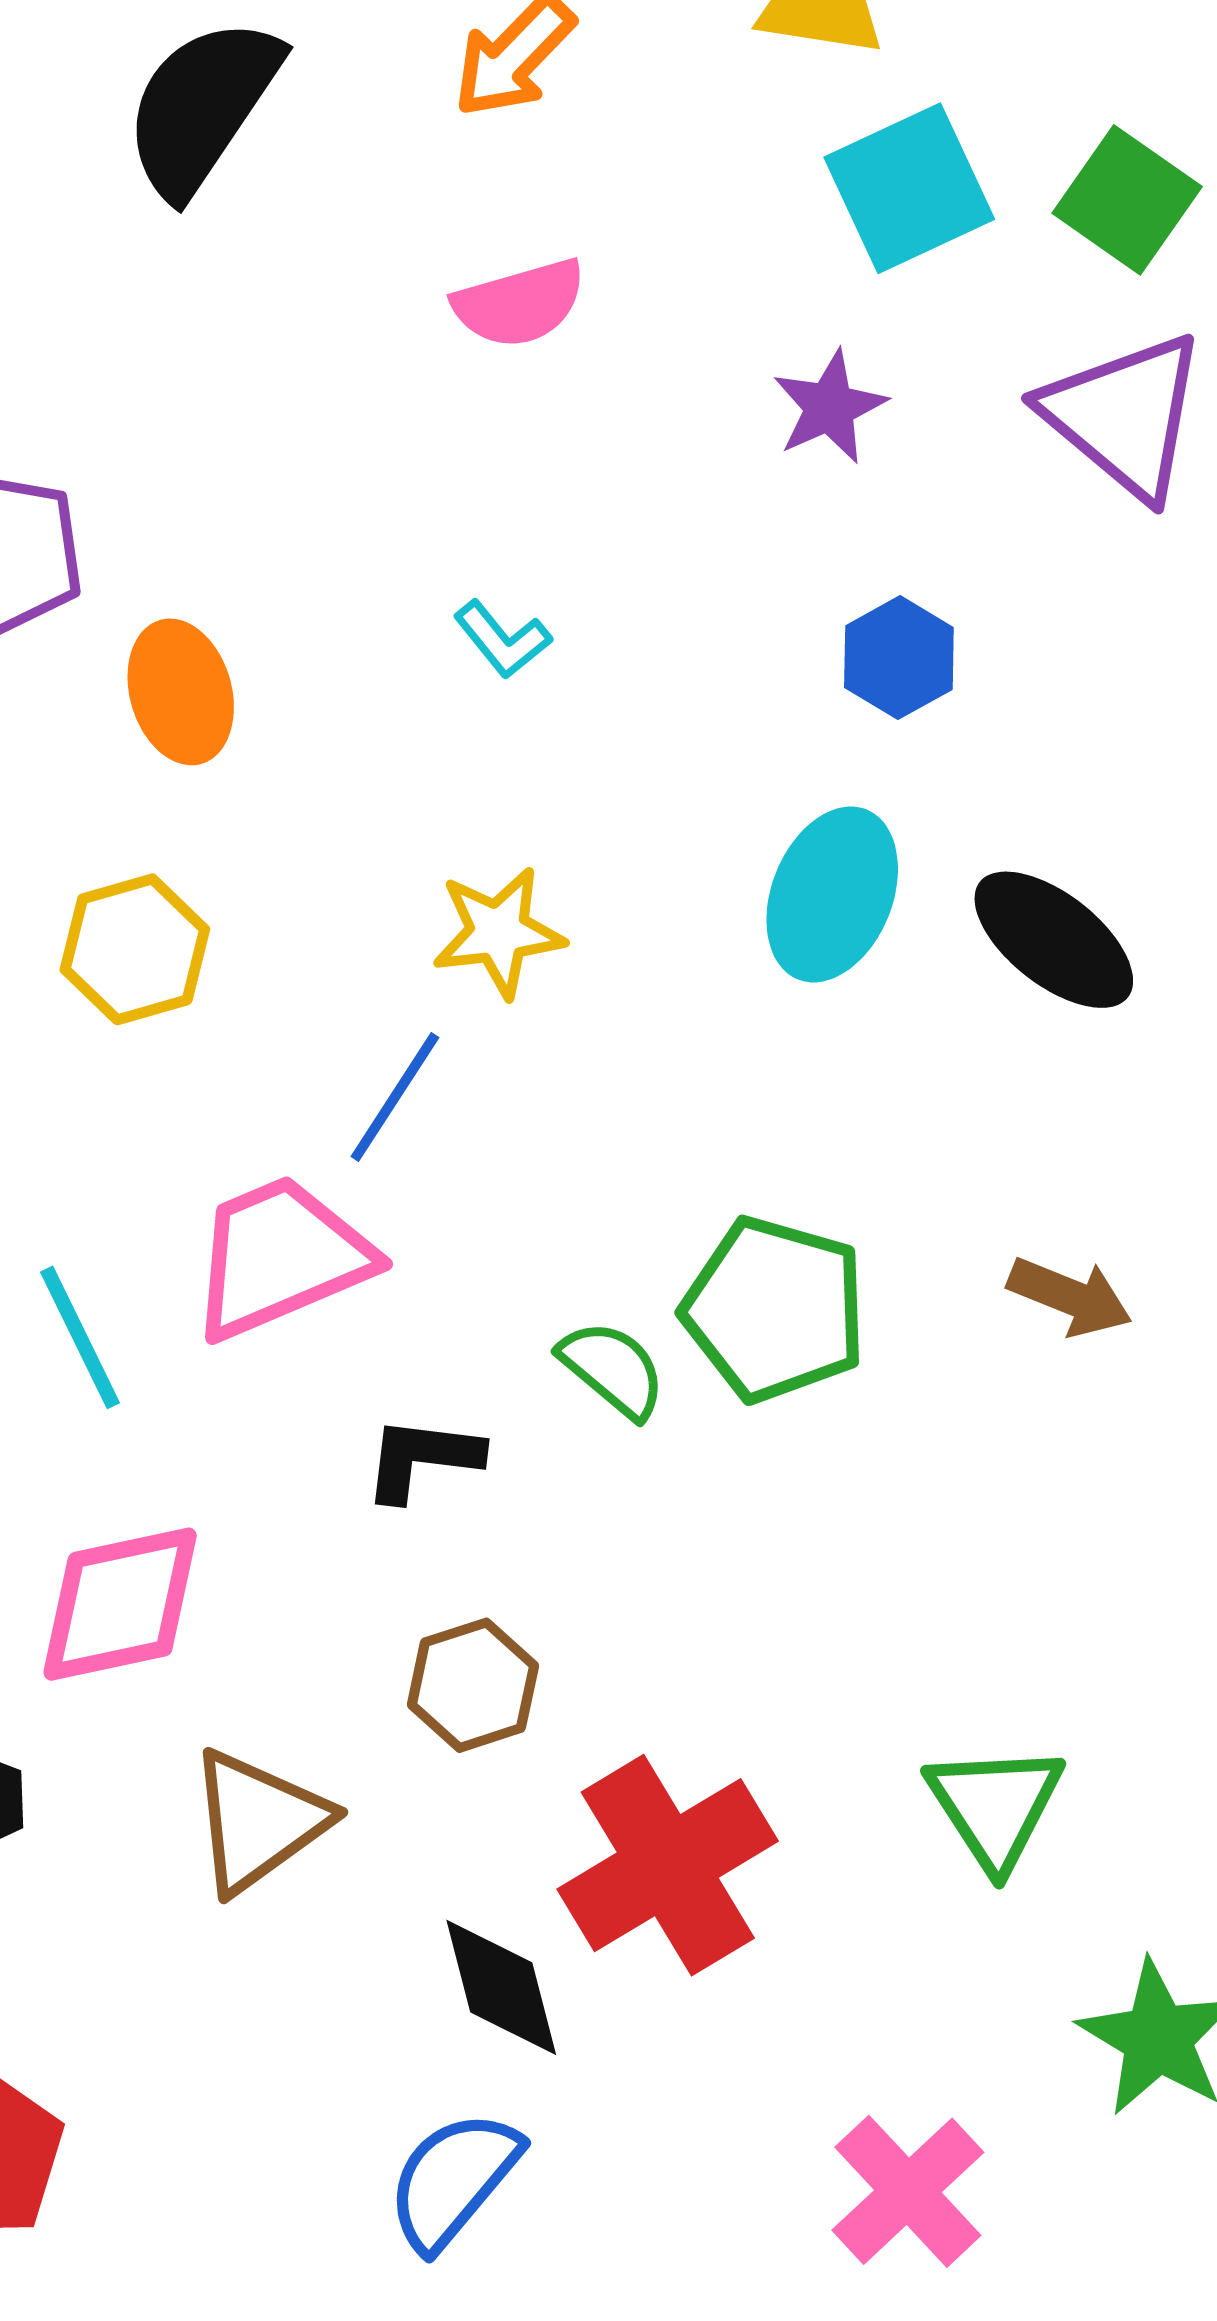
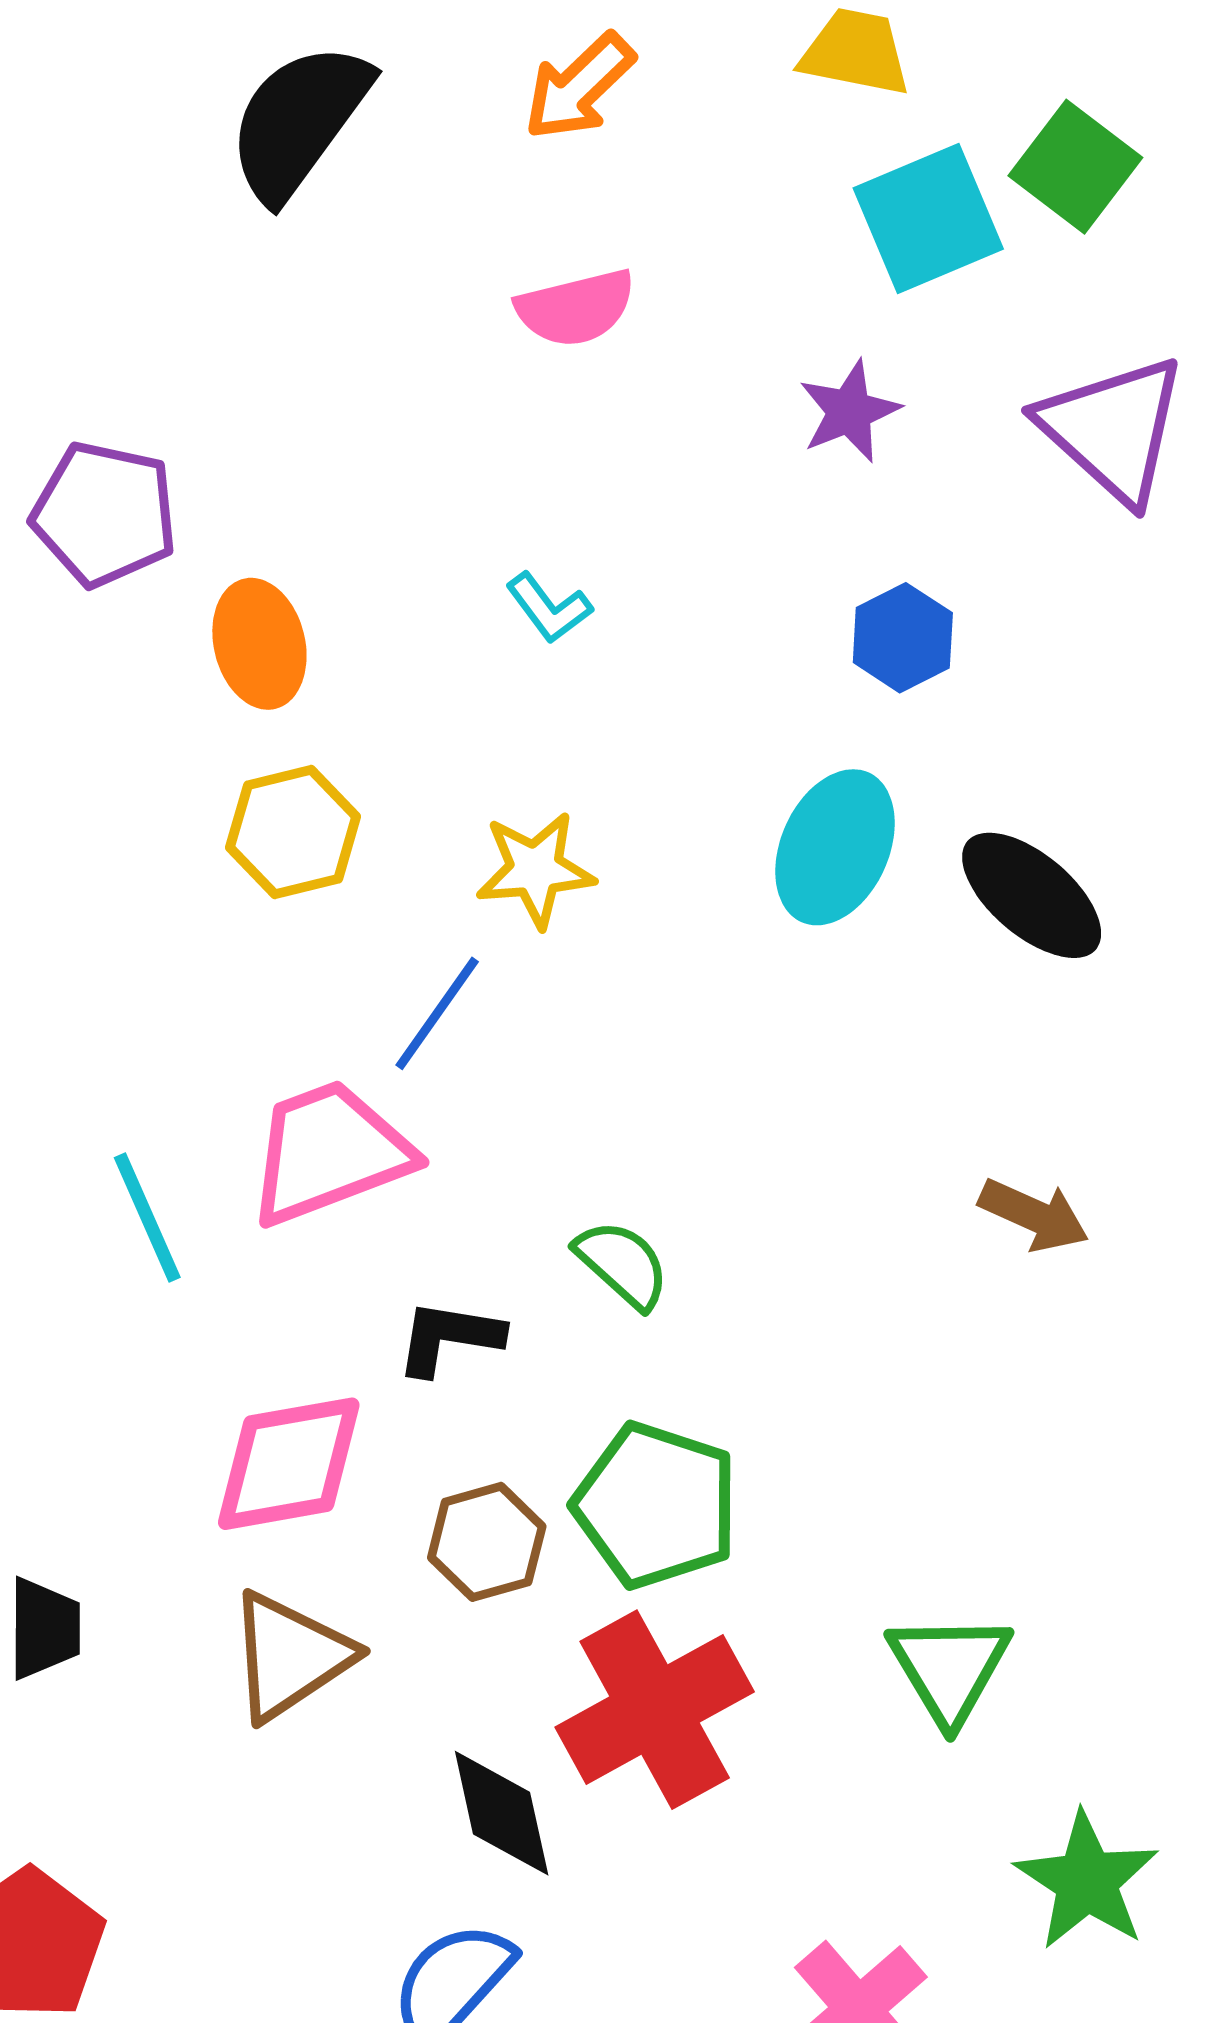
green square: (1127, 200) -> (1075, 167), moved
yellow hexagon: (135, 949) -> (293, 832), moved
green pentagon: (775, 1309) -> (656, 1505), moved
pink diamond: (120, 1604) -> (289, 1464), moved

